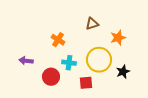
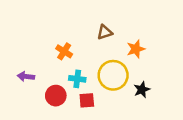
red square: (86, 83) -> (87, 100), moved

